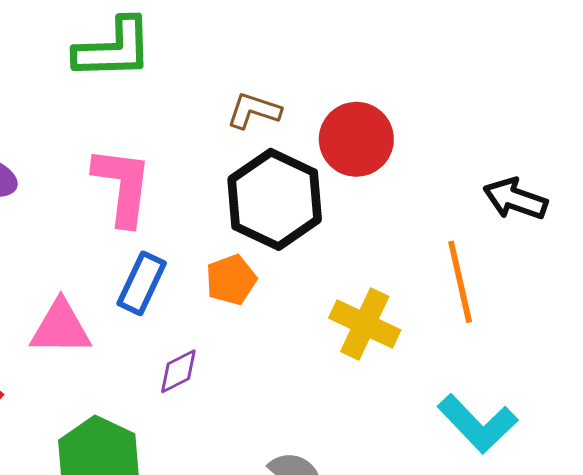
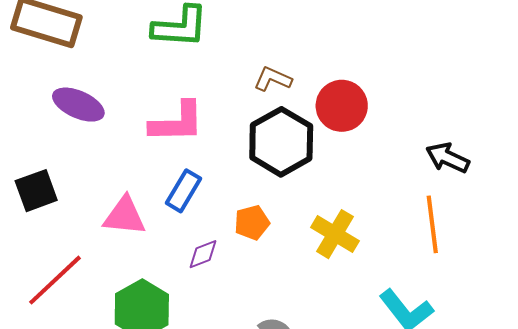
pink L-shape: (122, 186) -> (177, 122), turned 76
orange pentagon: (231, 280) -> (252, 223), moved
orange line: (460, 282) -> (432, 224), moved

